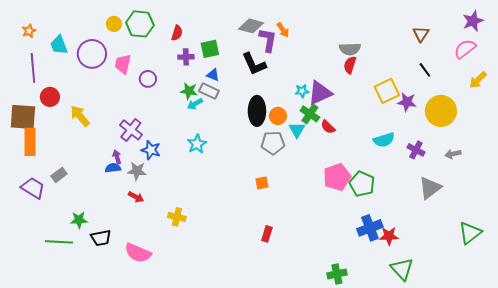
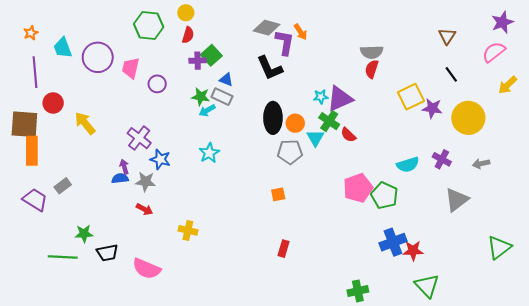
yellow circle: (114, 24) -> (186, 13), moved
green square: (210, 49) -> (211, 55), moved, turned -30
cyan semicircle: (384, 140) -> (408, 165), moved

